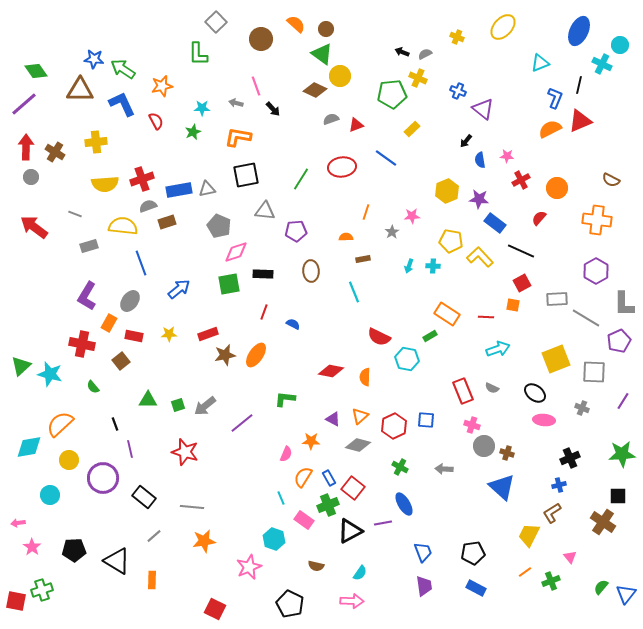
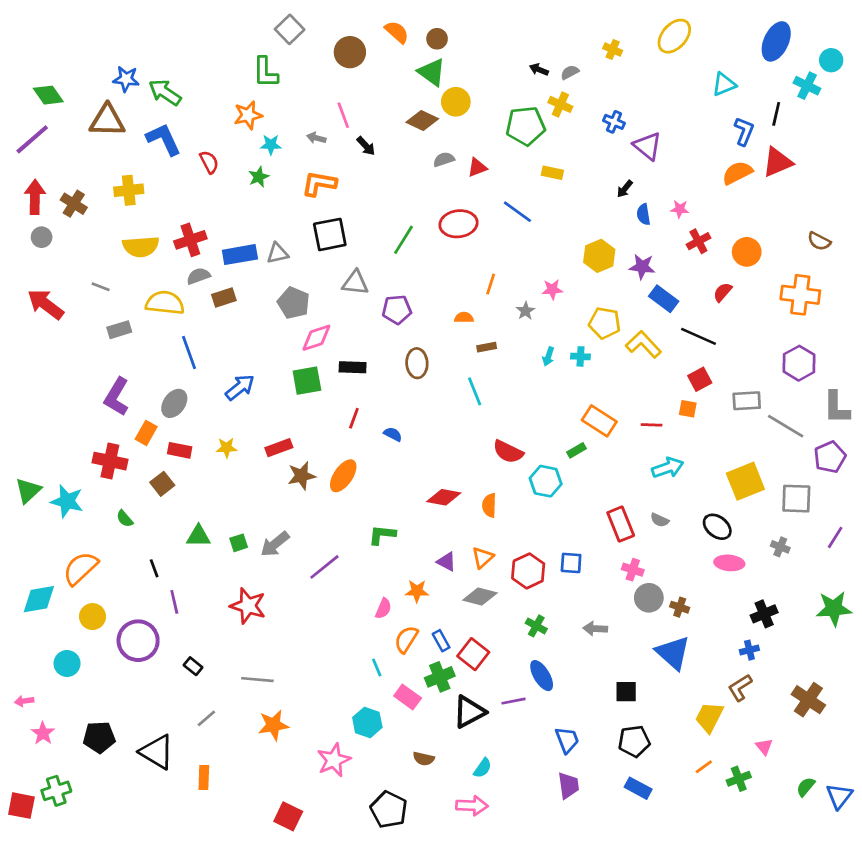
orange star: (162, 86) -> (248, 115), moved
yellow rectangle: (412, 129) -> (552, 173), turned 56
black square: (618, 496) -> (626, 692), moved
black rectangle: (144, 497) -> (193, 666), size x0.6

